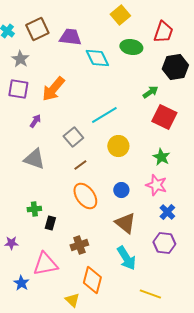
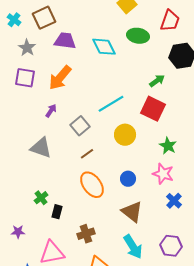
purple trapezoid: (70, 37) -> (65, 41), moved
red square: (164, 117) -> (153, 109), moved
purple arrow: (35, 121) -> (51, 111), moved
green cross: (34, 209) -> (41, 198), turned -32
purple hexagon: (164, 243) -> (171, 246), moved

